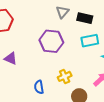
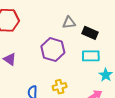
gray triangle: (62, 12) -> (69, 23), turned 32

